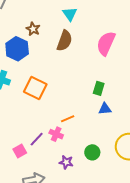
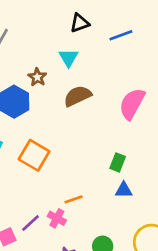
cyan triangle: (70, 14) -> (69, 58), moved
brown semicircle: (64, 41) -> (77, 96), turned -140

